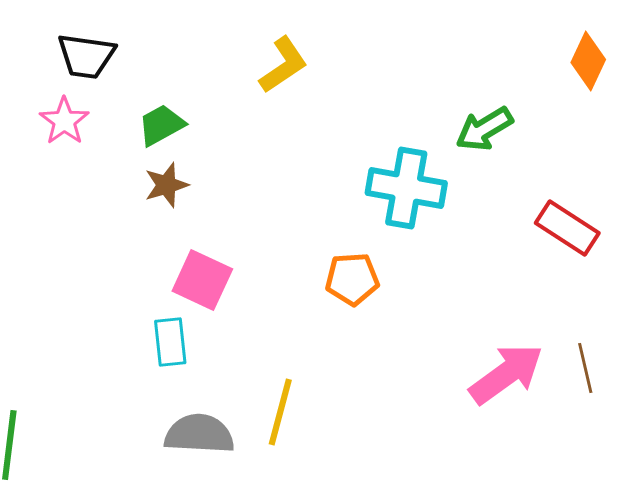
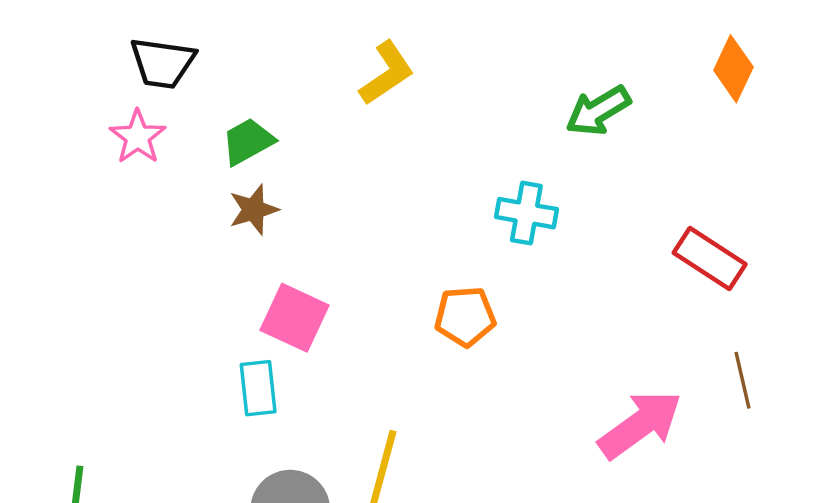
green arrow: (484, 129) -> (598, 111), moved
cyan cross: (406, 188) -> (526, 213), size x0.7
brown line: (585, 368) -> (743, 380), moved

